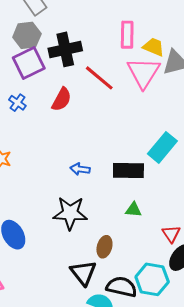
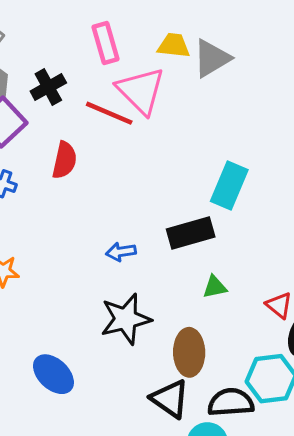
pink rectangle: (127, 35) -> (105, 43), moved
black cross: (65, 49) -> (48, 87), size x0.7
pink triangle: (144, 73) -> (141, 91), moved
brown ellipse: (104, 247) -> (189, 352), size x1.4

